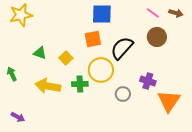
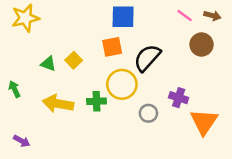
brown circle: (157, 37) -> (202, 45), moved
yellow square: (66, 58) -> (74, 60), moved

